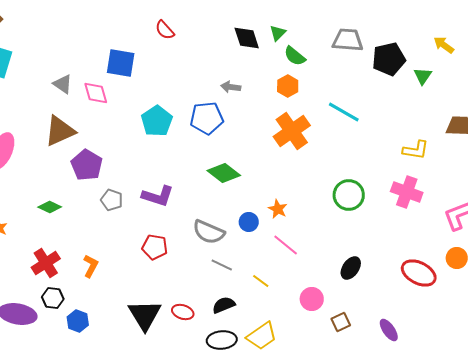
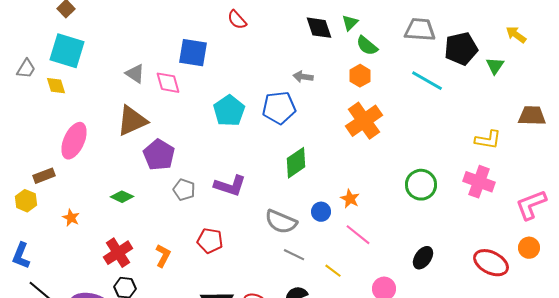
cyan line: (344, 112) -> (427, 81), moved
green diamond: (224, 173) -> (296, 163), turned -72
red pentagon: (155, 247) -> (210, 241), moved

